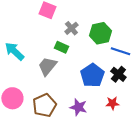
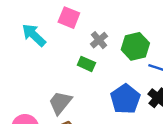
cyan arrow: (14, 51) -> (34, 35), moved
gray trapezoid: (47, 66) -> (60, 103), moved

